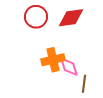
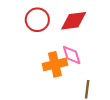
pink diamond: (69, 67) -> (72, 55), moved

